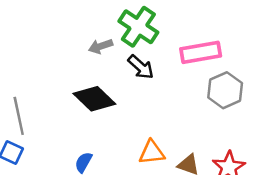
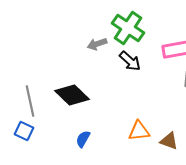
black diamond: (94, 99) -> (72, 95), moved

